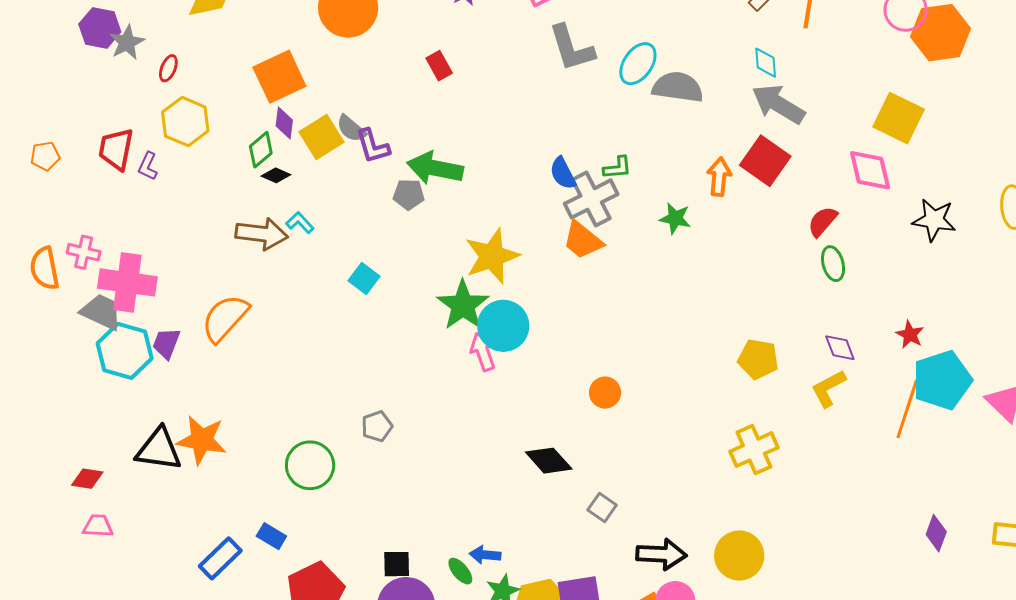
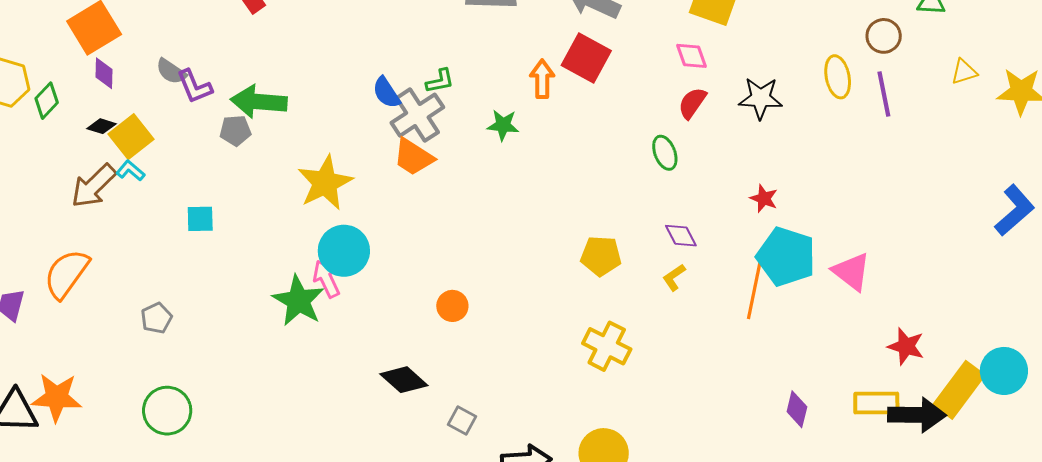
yellow square: (322, 137) -> (131, 137), moved
green diamond: (261, 150) -> (47, 101), moved
pink diamond: (870, 170) -> (691, 56), size x0.7
red semicircle: (822, 221) -> (692, 103), moved
brown arrow: (262, 234) -> (94, 186), turned 135
cyan square: (364, 278) -> (200, 219), turned -32
green star: (463, 305) -> (298, 301), moved
red star: (910, 335) -> (764, 198), moved
cyan pentagon: (942, 380) -> (786, 257), turned -30
yellow L-shape: (828, 388) -> (674, 277), size x0.7
gray pentagon: (377, 426) -> (157, 318), moved
yellow cross: (754, 450) -> (607, 346), turned -33

